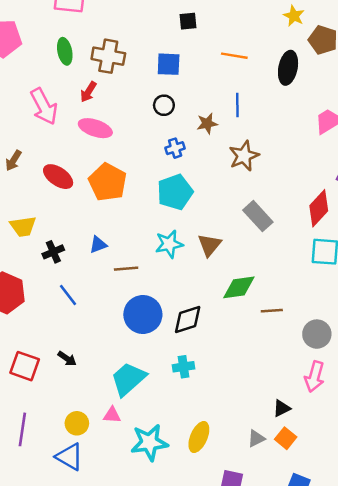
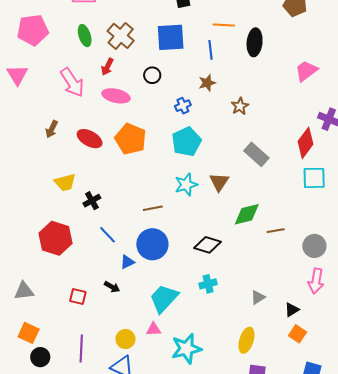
brown cross: (108, 56) -> (121, 36), turned 36
blue square: (169, 64) -> (171, 37), size x1.4
black ellipse: (288, 68) -> (255, 42), moved
black circle: (164, 105) -> (152, 75), moved
blue line: (237, 105) -> (210, 50), moved
brown star: (244, 156) -> (240, 106), size x0.7
blue triangle: (98, 245) -> (127, 262), moved
blue circle: (143, 315) -> (152, 244), moved
black diamond: (188, 320) -> (207, 245), turned 40
red square: (25, 366) -> (78, 296), size x0.7
yellow ellipse: (199, 437) -> (246, 340), moved
gray triangle: (256, 439) -> (258, 297), moved

